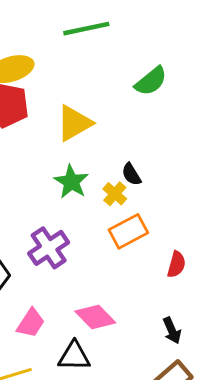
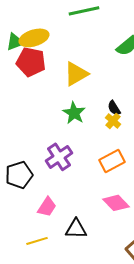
yellow cross: (115, 194) -> (113, 121), moved
orange rectangle: (128, 231) -> (112, 161), moved
pink diamond: (95, 317) -> (116, 203), moved

